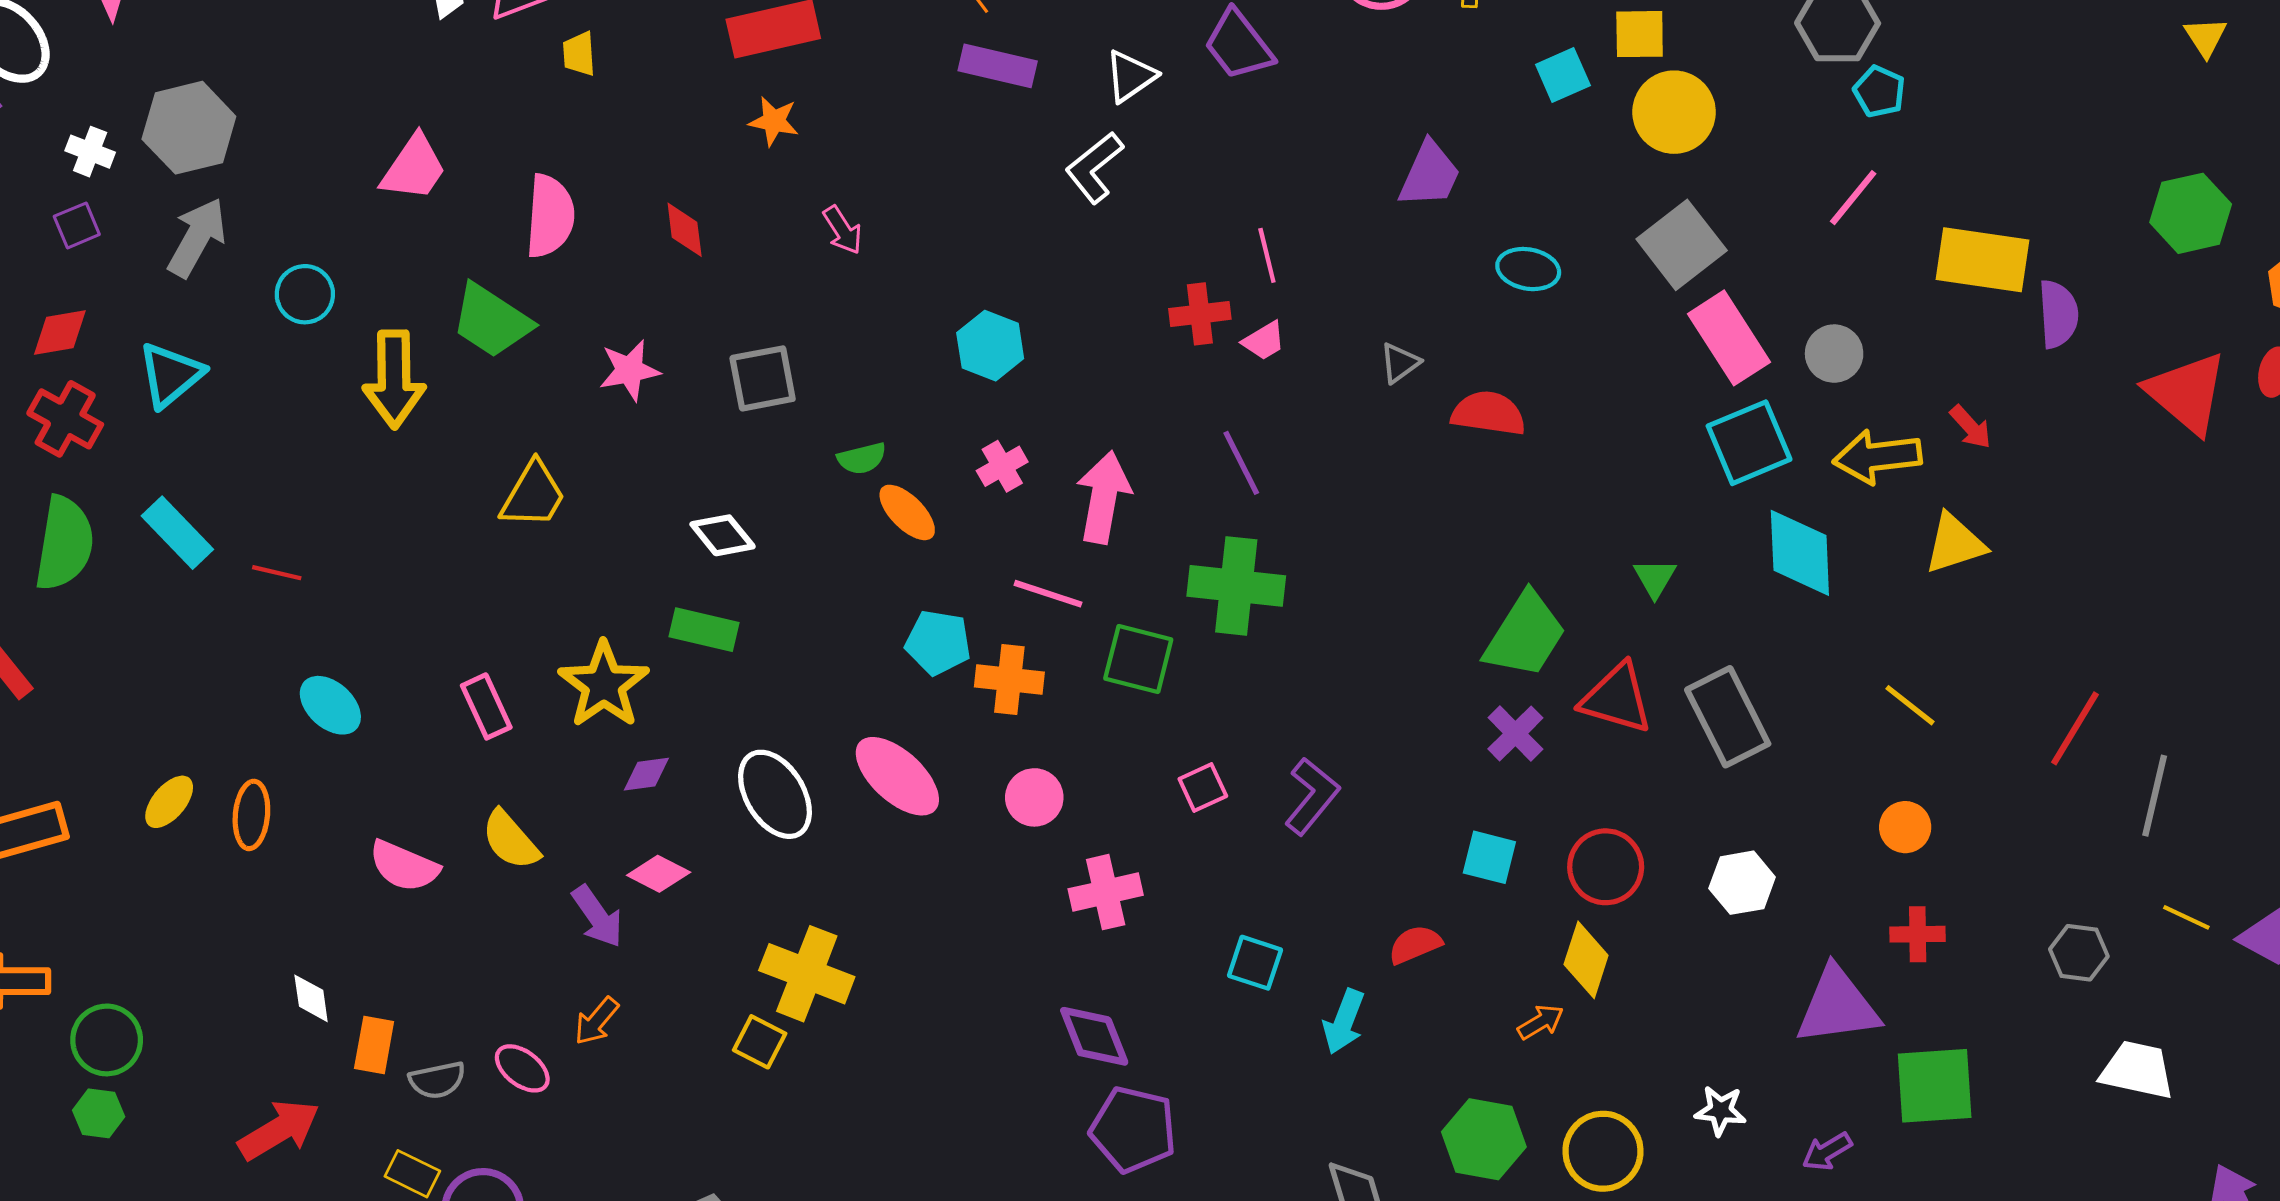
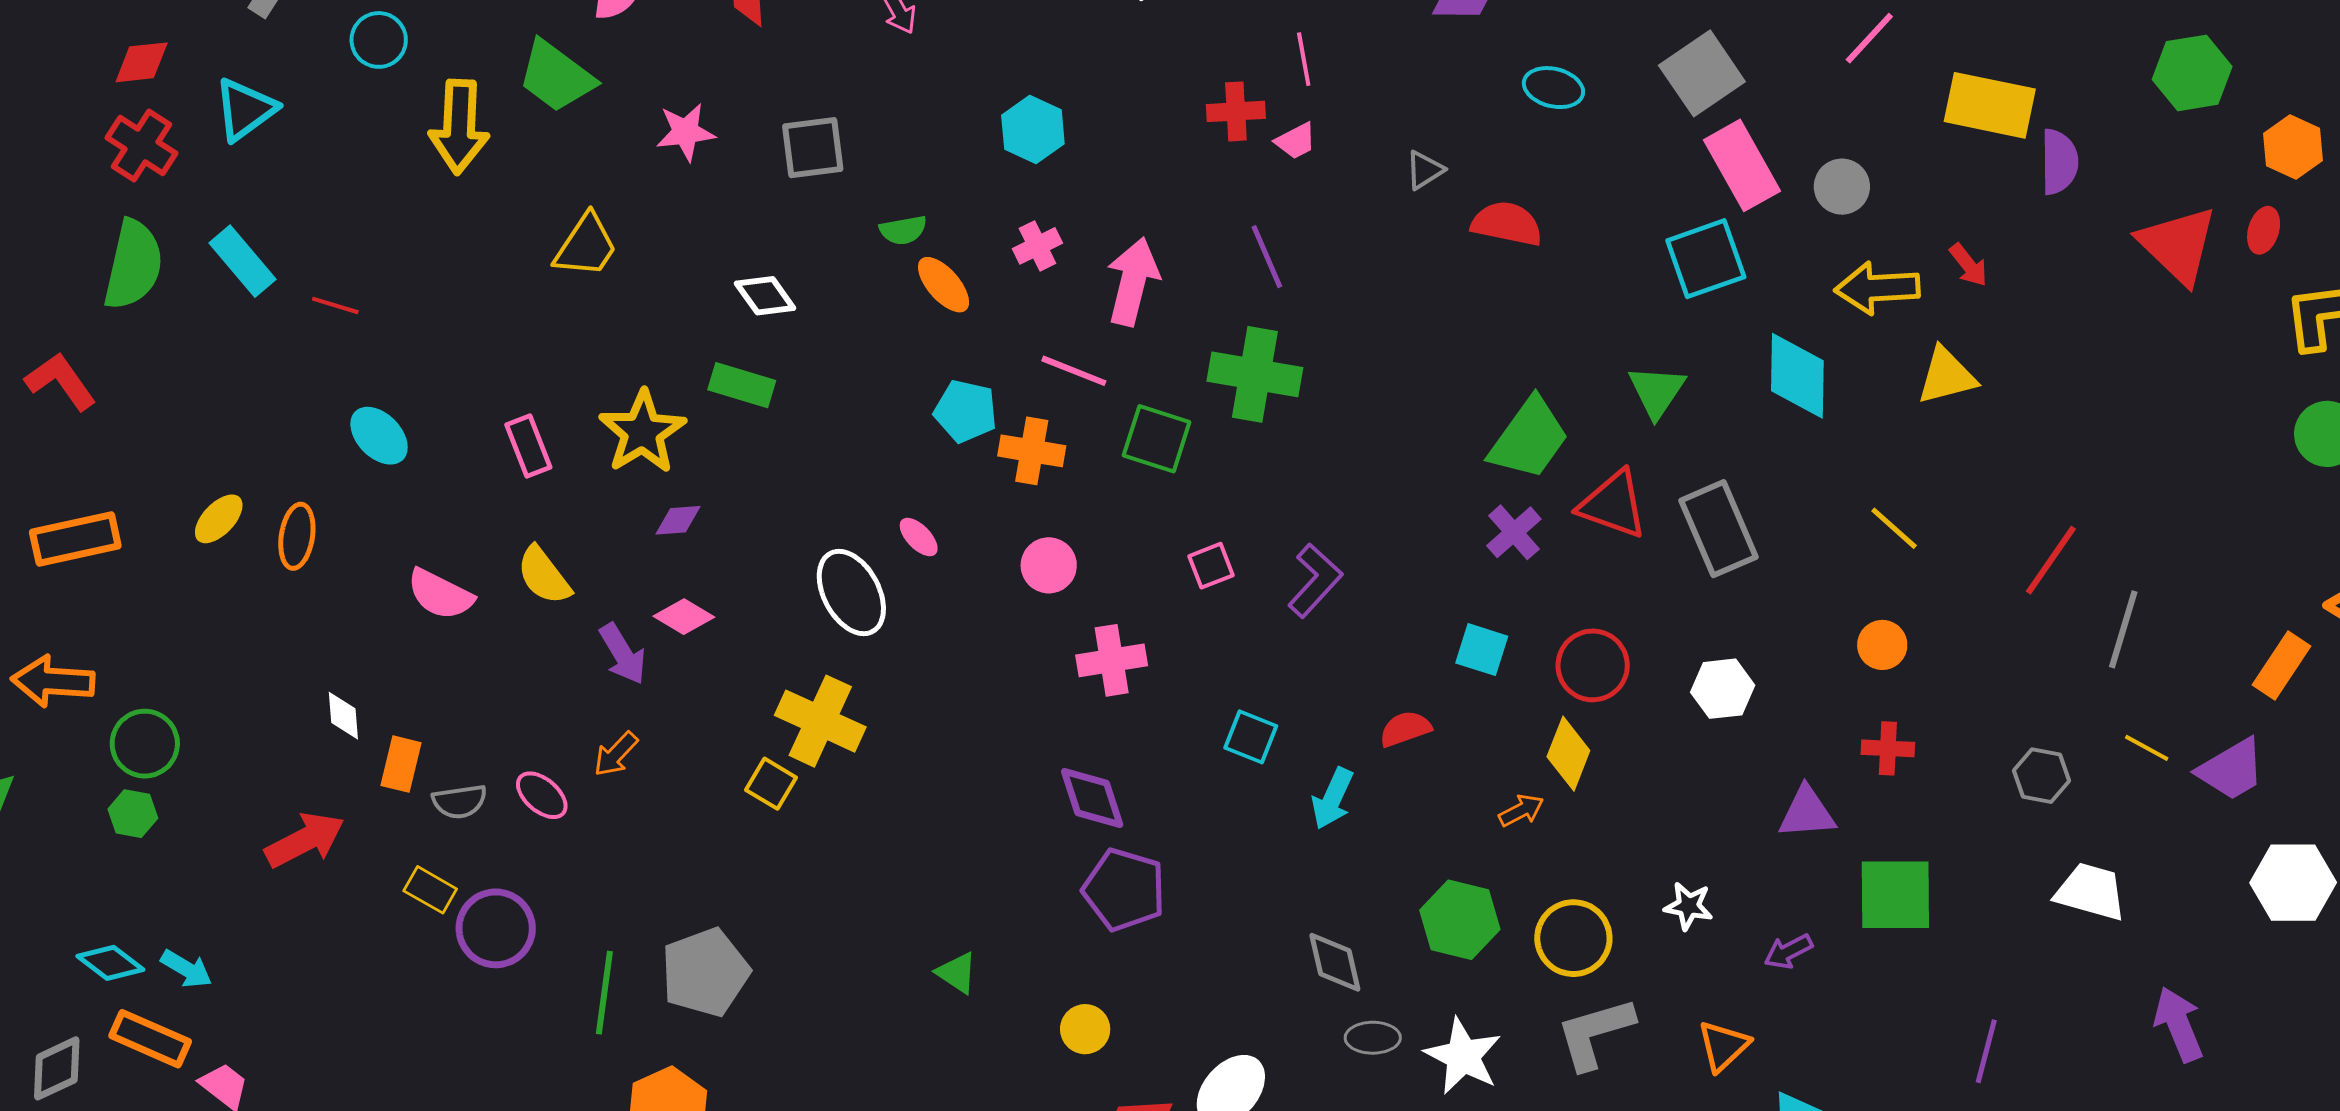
cyan square: (1749, 443) -> (1706, 259), moved
green triangle: (1655, 578) -> (1657, 391), size x1.4
pink ellipse: (897, 776) -> (919, 537), size x0.5
white ellipse: (775, 794) -> (851, 592), moved
purple triangle: (1838, 1006) -> (1807, 813), size x0.7

